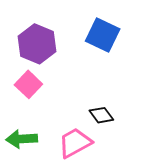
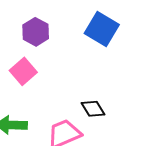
purple hexagon: (37, 44) -> (36, 32), size x0.7

